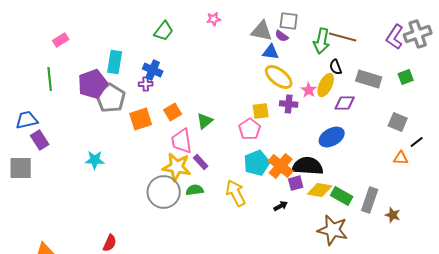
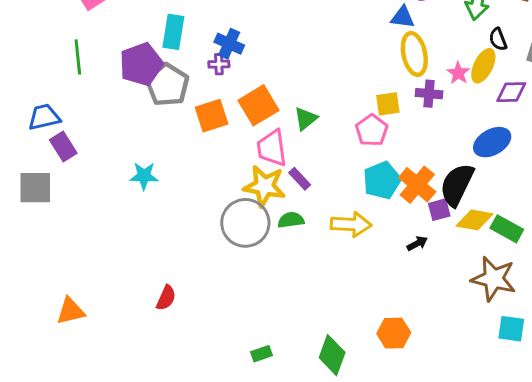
yellow ellipse: (279, 77) -> (414, 54), turned 40
orange square: (173, 112) -> (259, 105), size x1.5
black semicircle: (308, 166) -> (457, 185), turned -68
yellow arrow: (236, 193) -> (351, 224), turned 120

